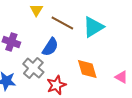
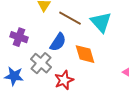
cyan triangle: (93, 27) -> (101, 22), turned -40
orange diamond: (87, 69) -> (85, 54), moved

